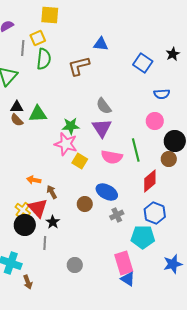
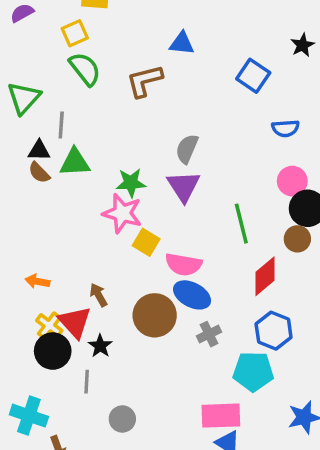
gray line: (23, 48) -> (61, 125), moved
black star: (173, 54) -> (302, 45), moved
green semicircle: (44, 59) -> (85, 69), turned -45
gray semicircle: (104, 106) -> (187, 149), turned 60
pink circle: (155, 121) -> (292, 181), moved
pink semicircle: (112, 157) -> (184, 264), moved
orange arrow: (34, 180) -> (37, 281), moved
brown circle: (85, 204) -> (155, 315), size x1.6
pink rectangle: (124, 263) -> (221, 416), turned -75
gray circle: (75, 265) -> (122, 419), moved

